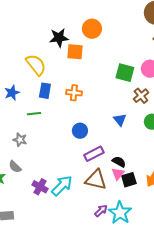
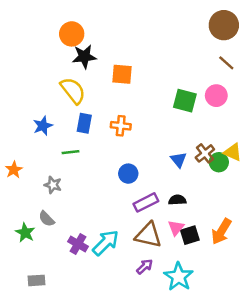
orange circle: (92, 29) -> (72, 34), moved
black star: (59, 38) -> (84, 57), moved
brown cross: (141, 96) -> (205, 153), moved
black semicircle: (119, 162) -> (177, 200), moved, turned -32
purple arrow: (101, 211) -> (145, 267), moved

